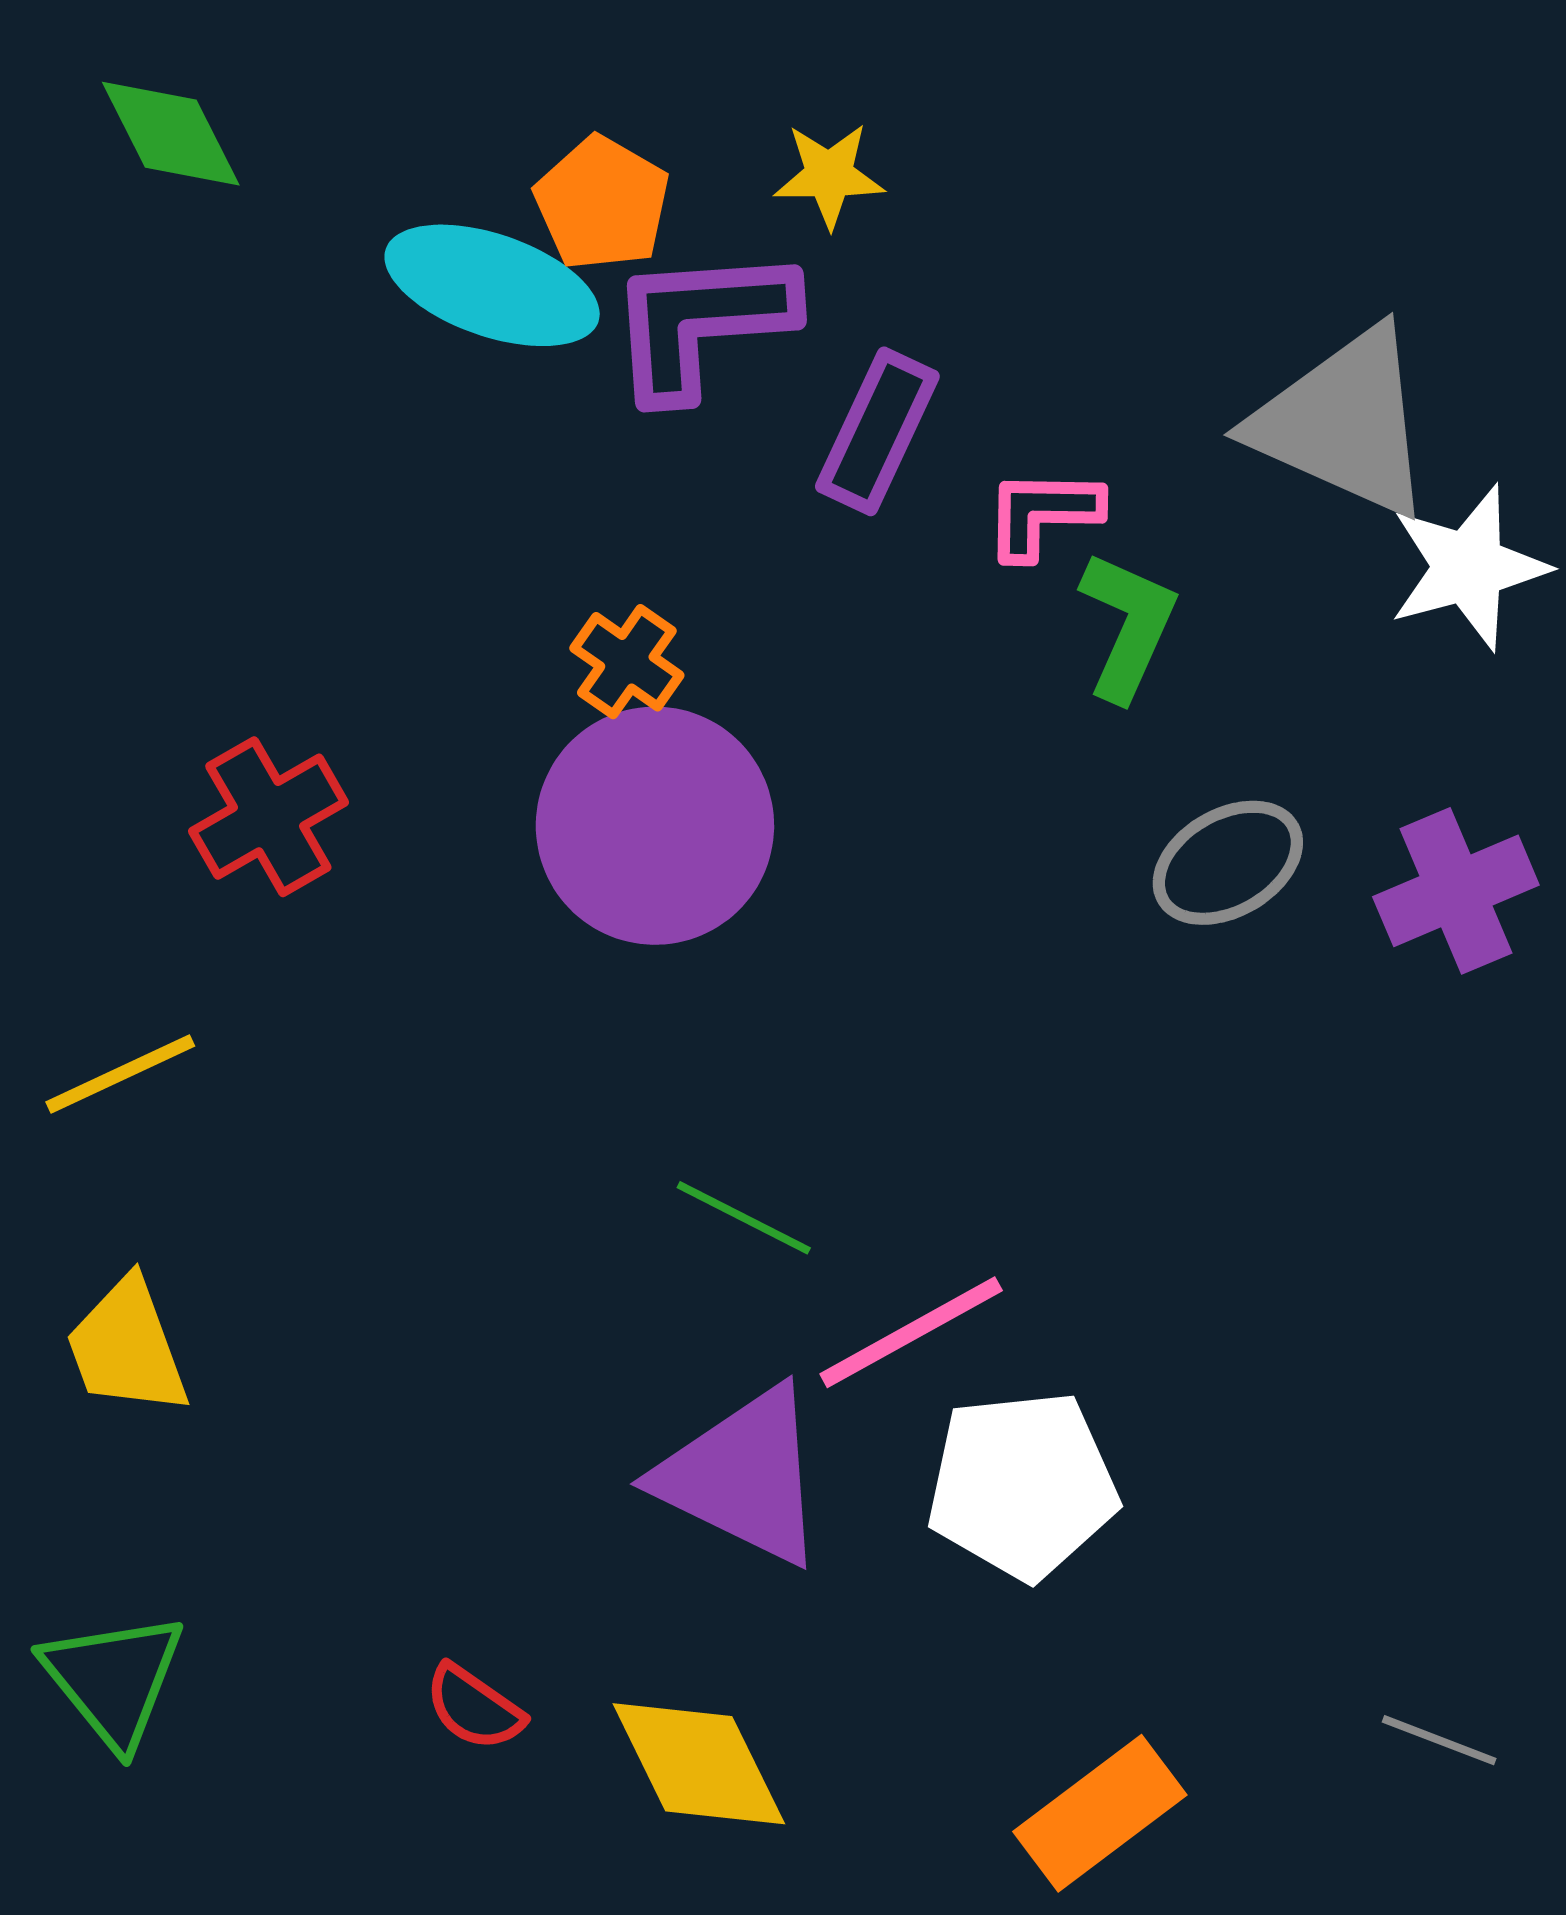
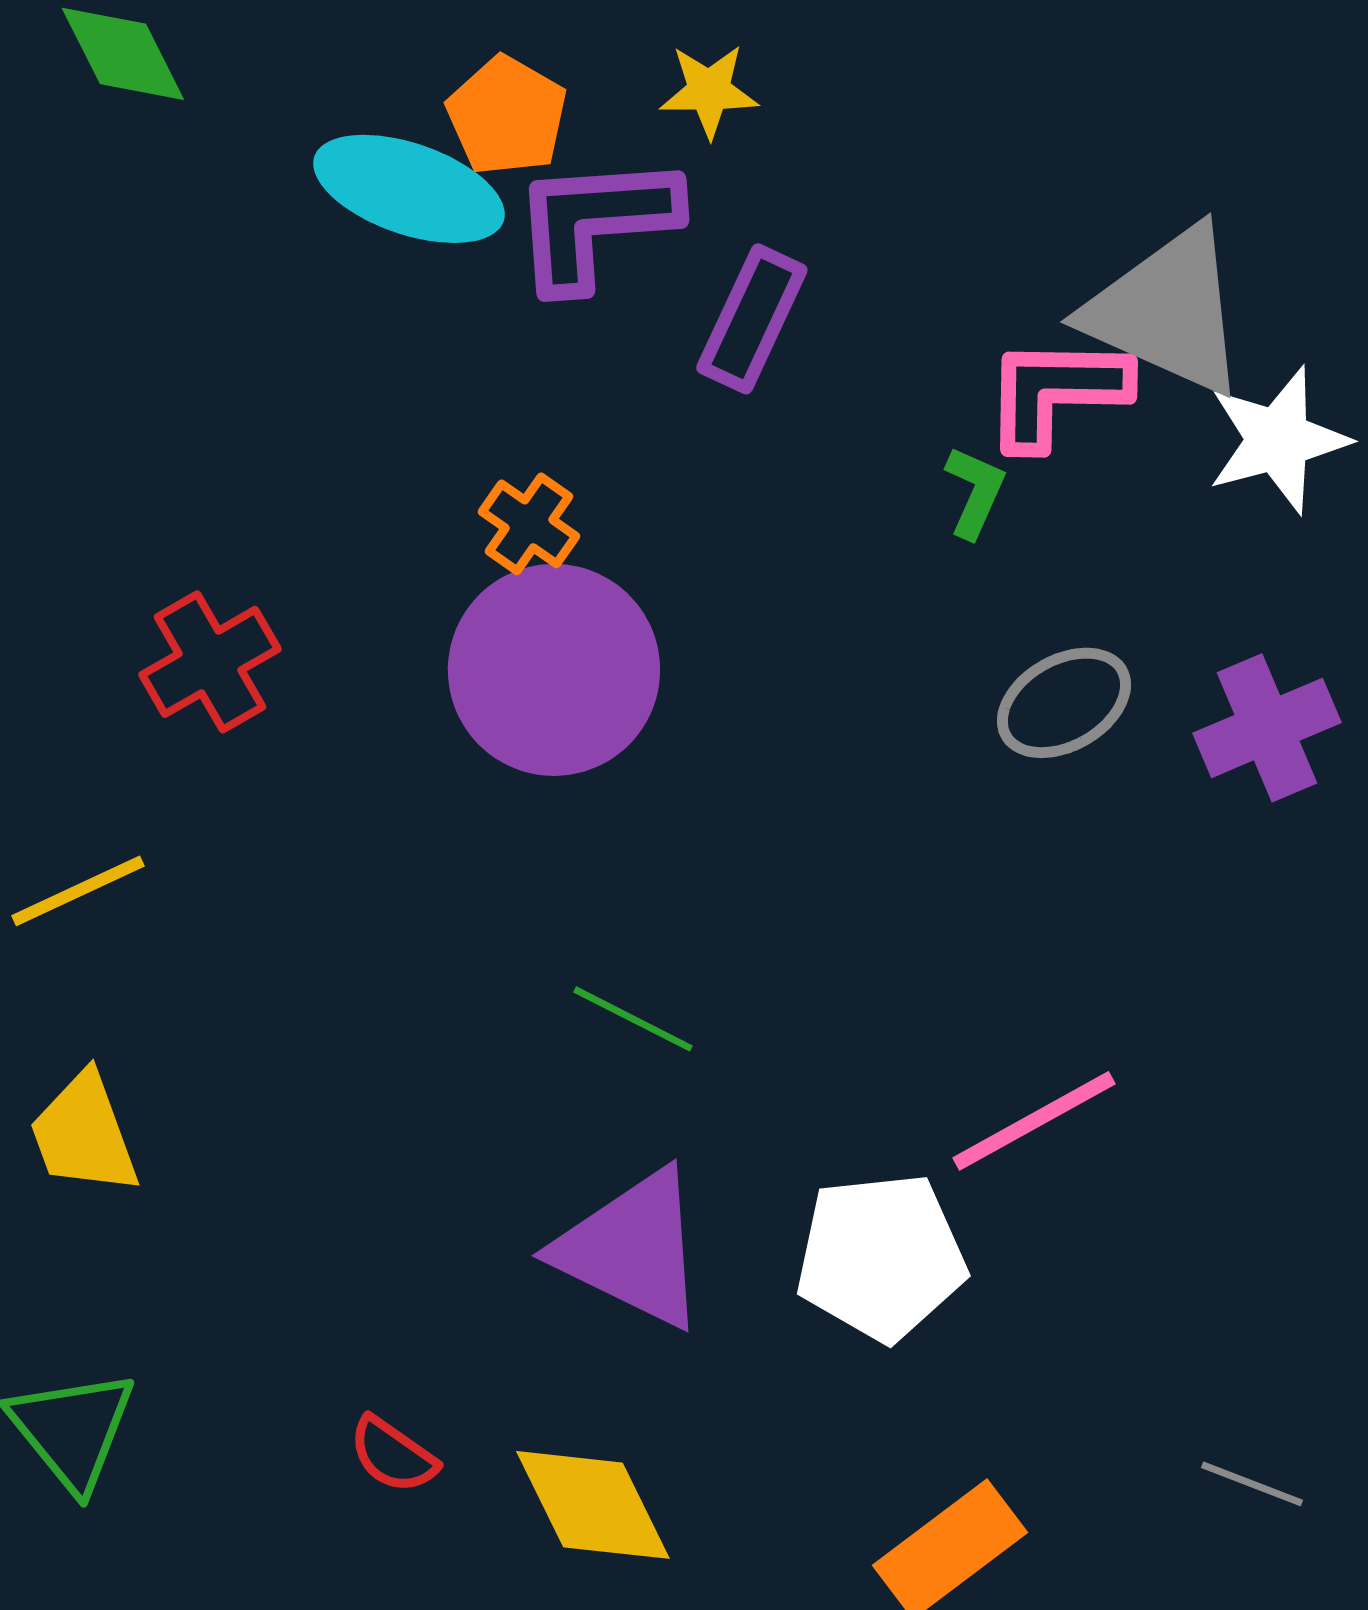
pink L-shape: (1043, 513) -> (1056, 392), moved, size x1.4
green L-shape: (1128, 626) -> (975, 492), size x0.7
pink line: (911, 1332) -> (1034, 1121), moved

